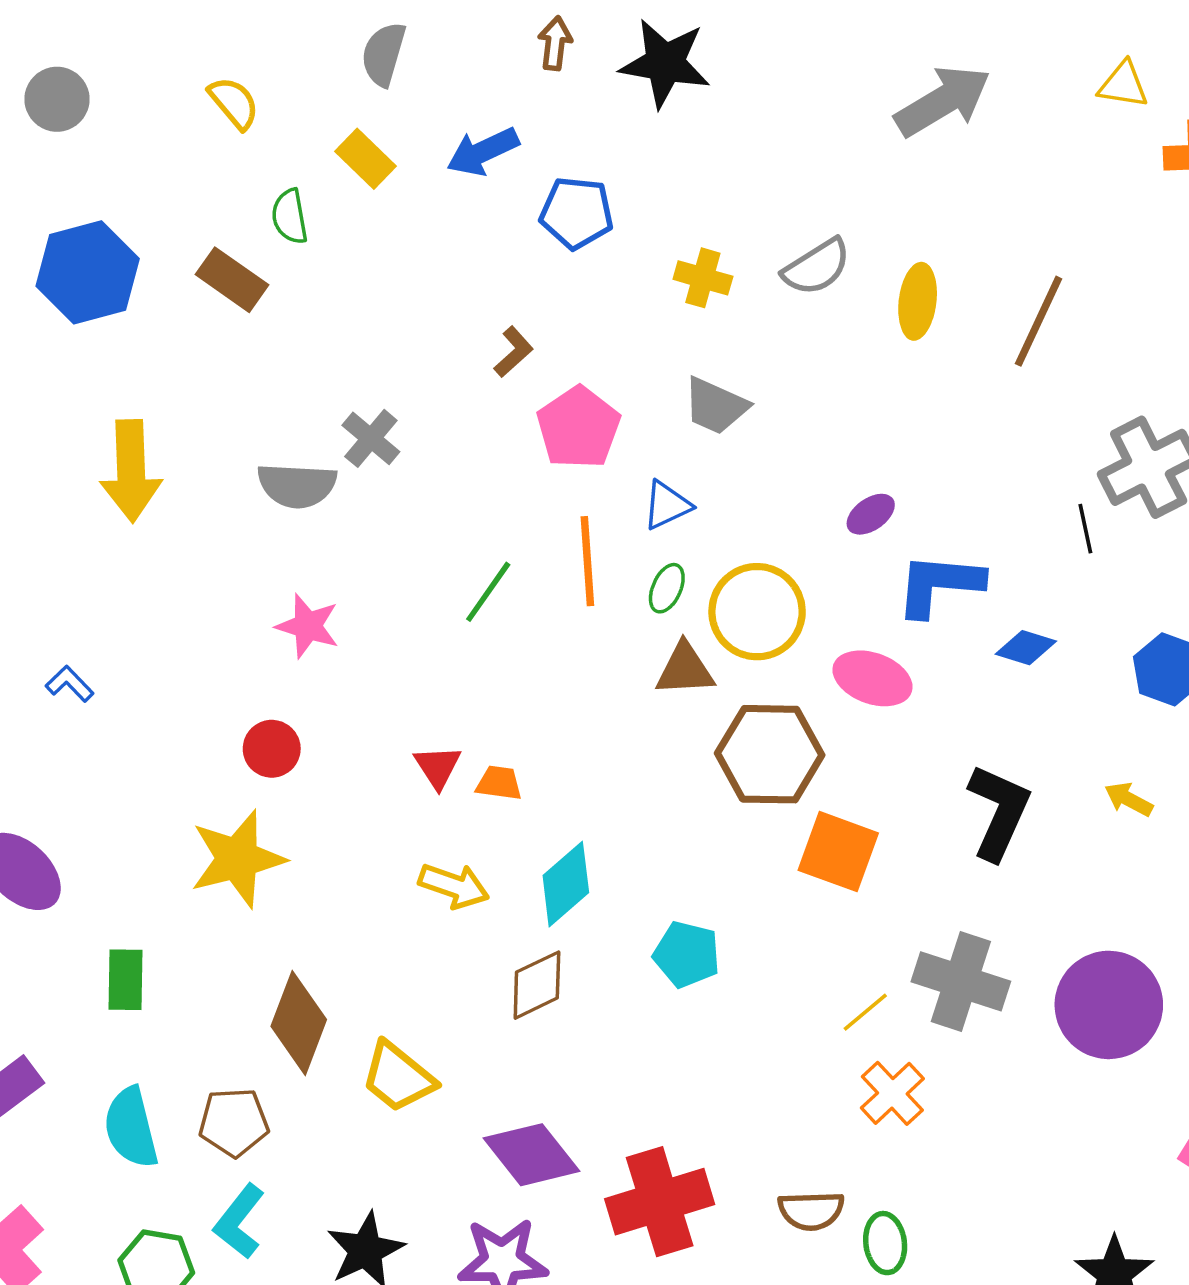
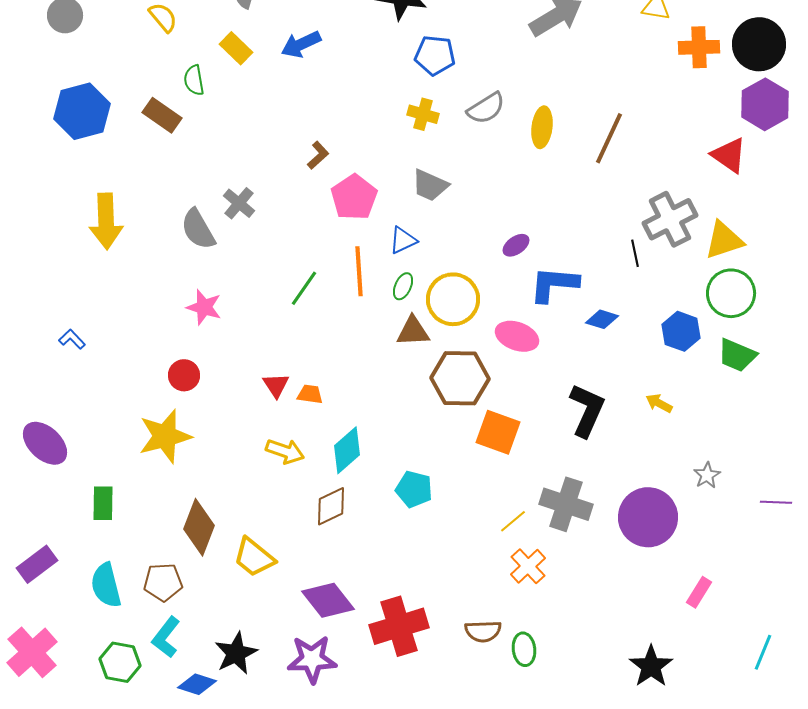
blue pentagon: (577, 213) -> (435, 55), moved
gray semicircle: (297, 485) -> (198, 229), turned 57

